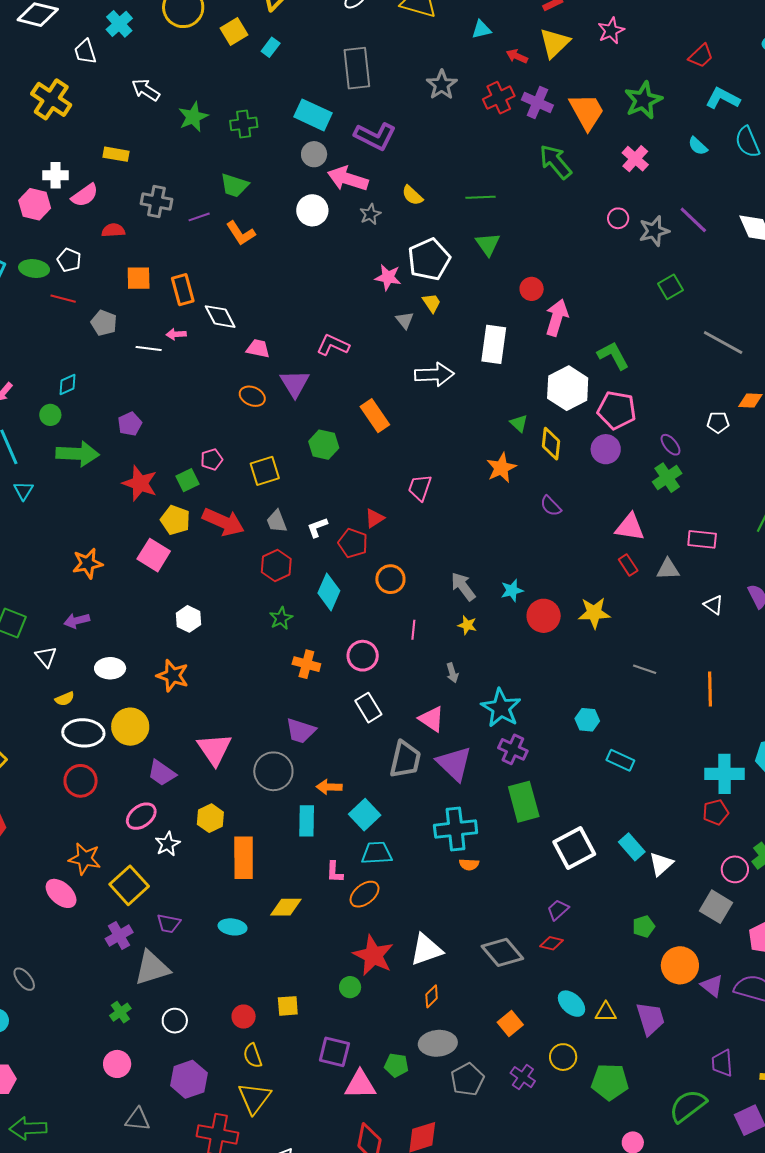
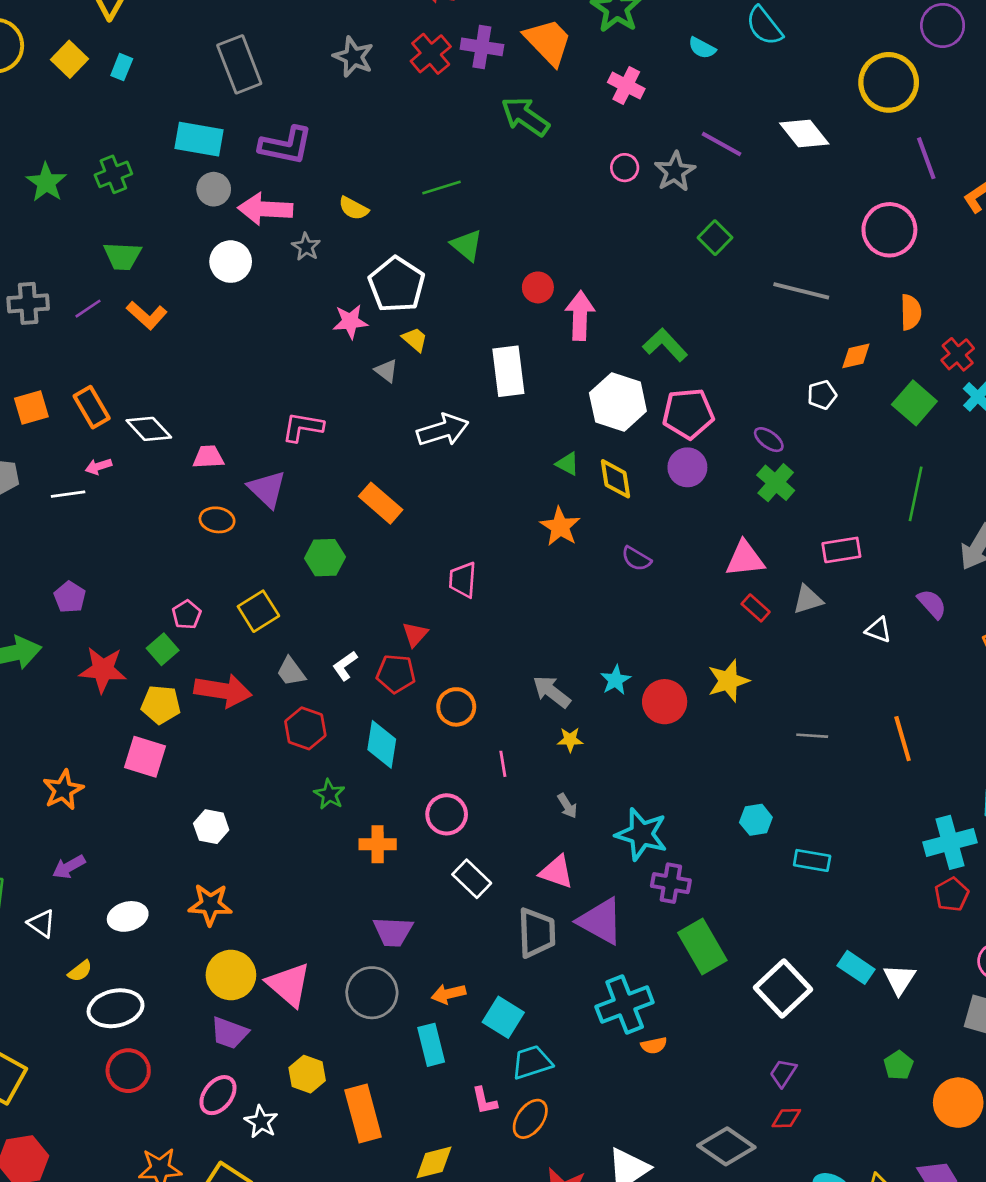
yellow circle: (130, 727) -> (231, 975), moved

